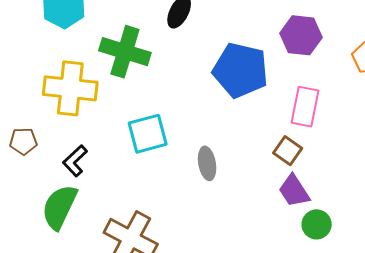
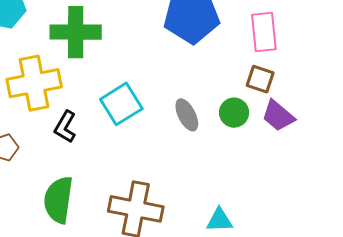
black L-shape: (75, 161) -> (65, 127), moved
green circle: (317, 224) -> (234, 113), moved

